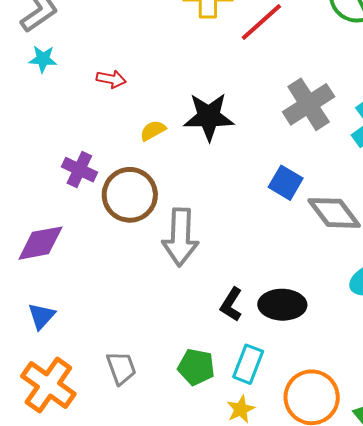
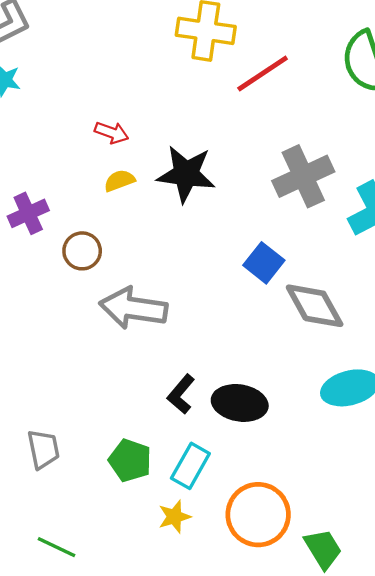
red arrow: (111, 79) -> (112, 133), moved
purple cross: (79, 170) -> (28, 213), turned 32
brown circle: (130, 195) -> (82, 251), size x0.6
gray arrow: (180, 237) -> (133, 308), turned 88

